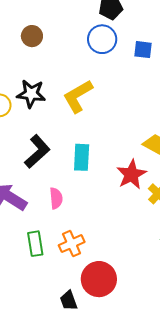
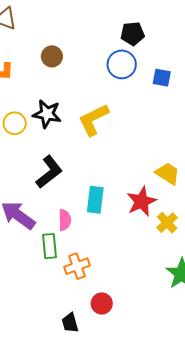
cyan rectangle: (82, 157) -> (95, 200), moved
green rectangle: (35, 244) -> (49, 246), moved
red circle: (99, 279) -> (102, 304), size x0.6

